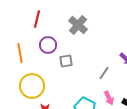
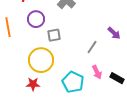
yellow circle: (32, 86) -> (41, 60), moved

